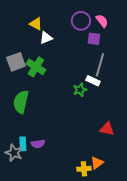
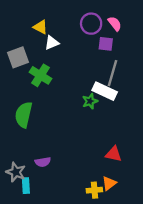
gray square: (16, 62) -> (18, 57), moved
white rectangle: (93, 81) -> (105, 91), size x1.5
red triangle: (107, 129) -> (114, 154), moved
cyan rectangle: (23, 144) -> (26, 186), moved

